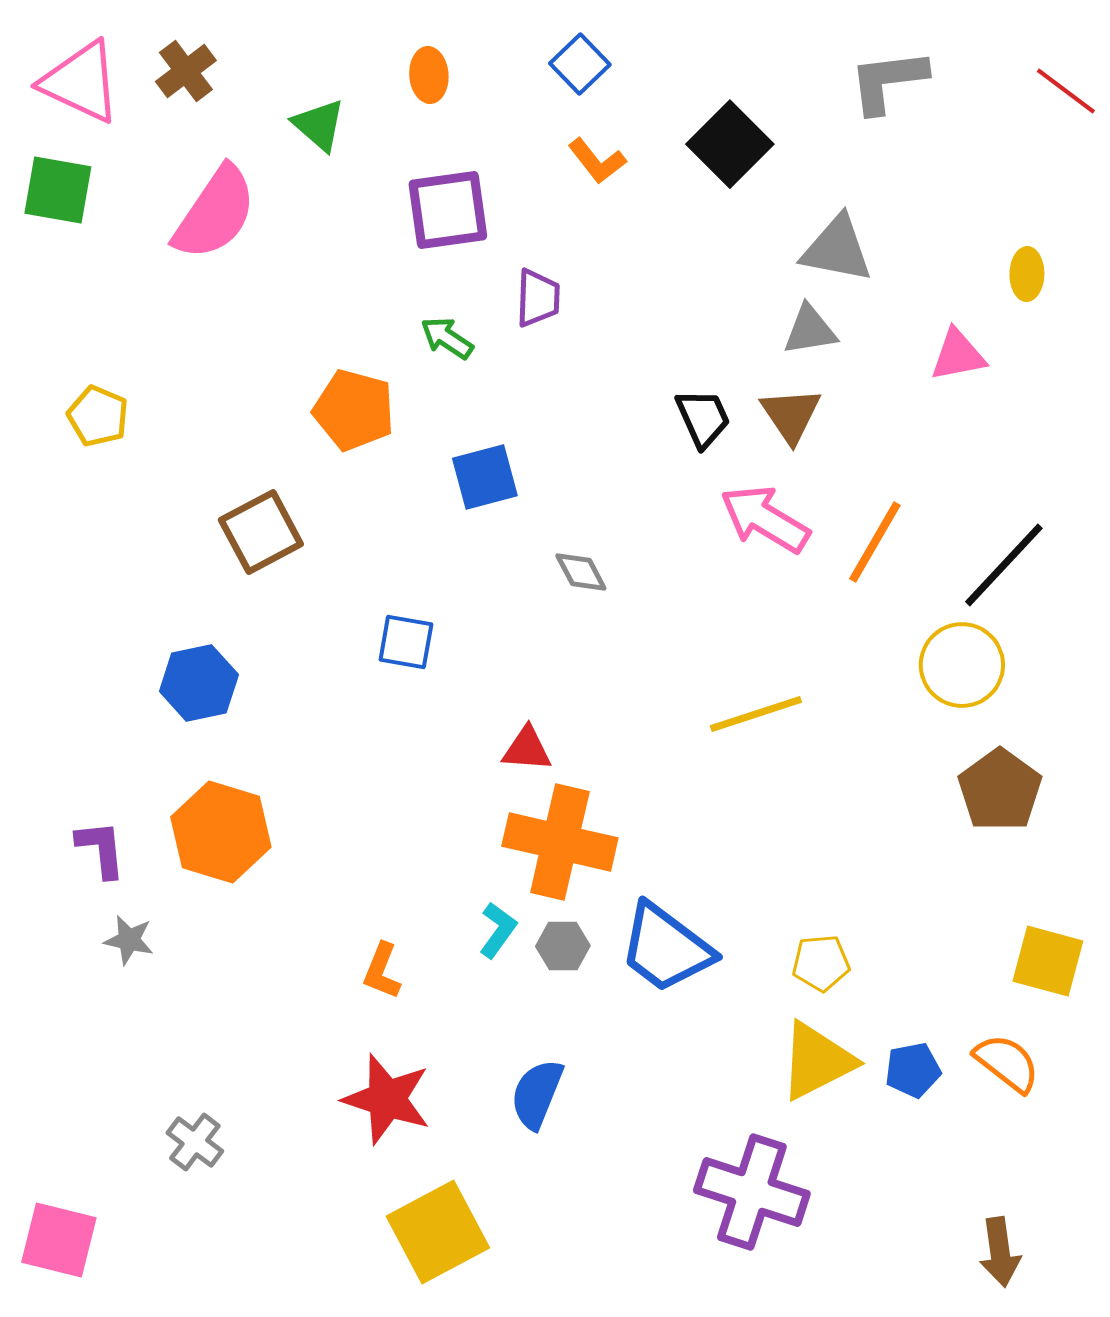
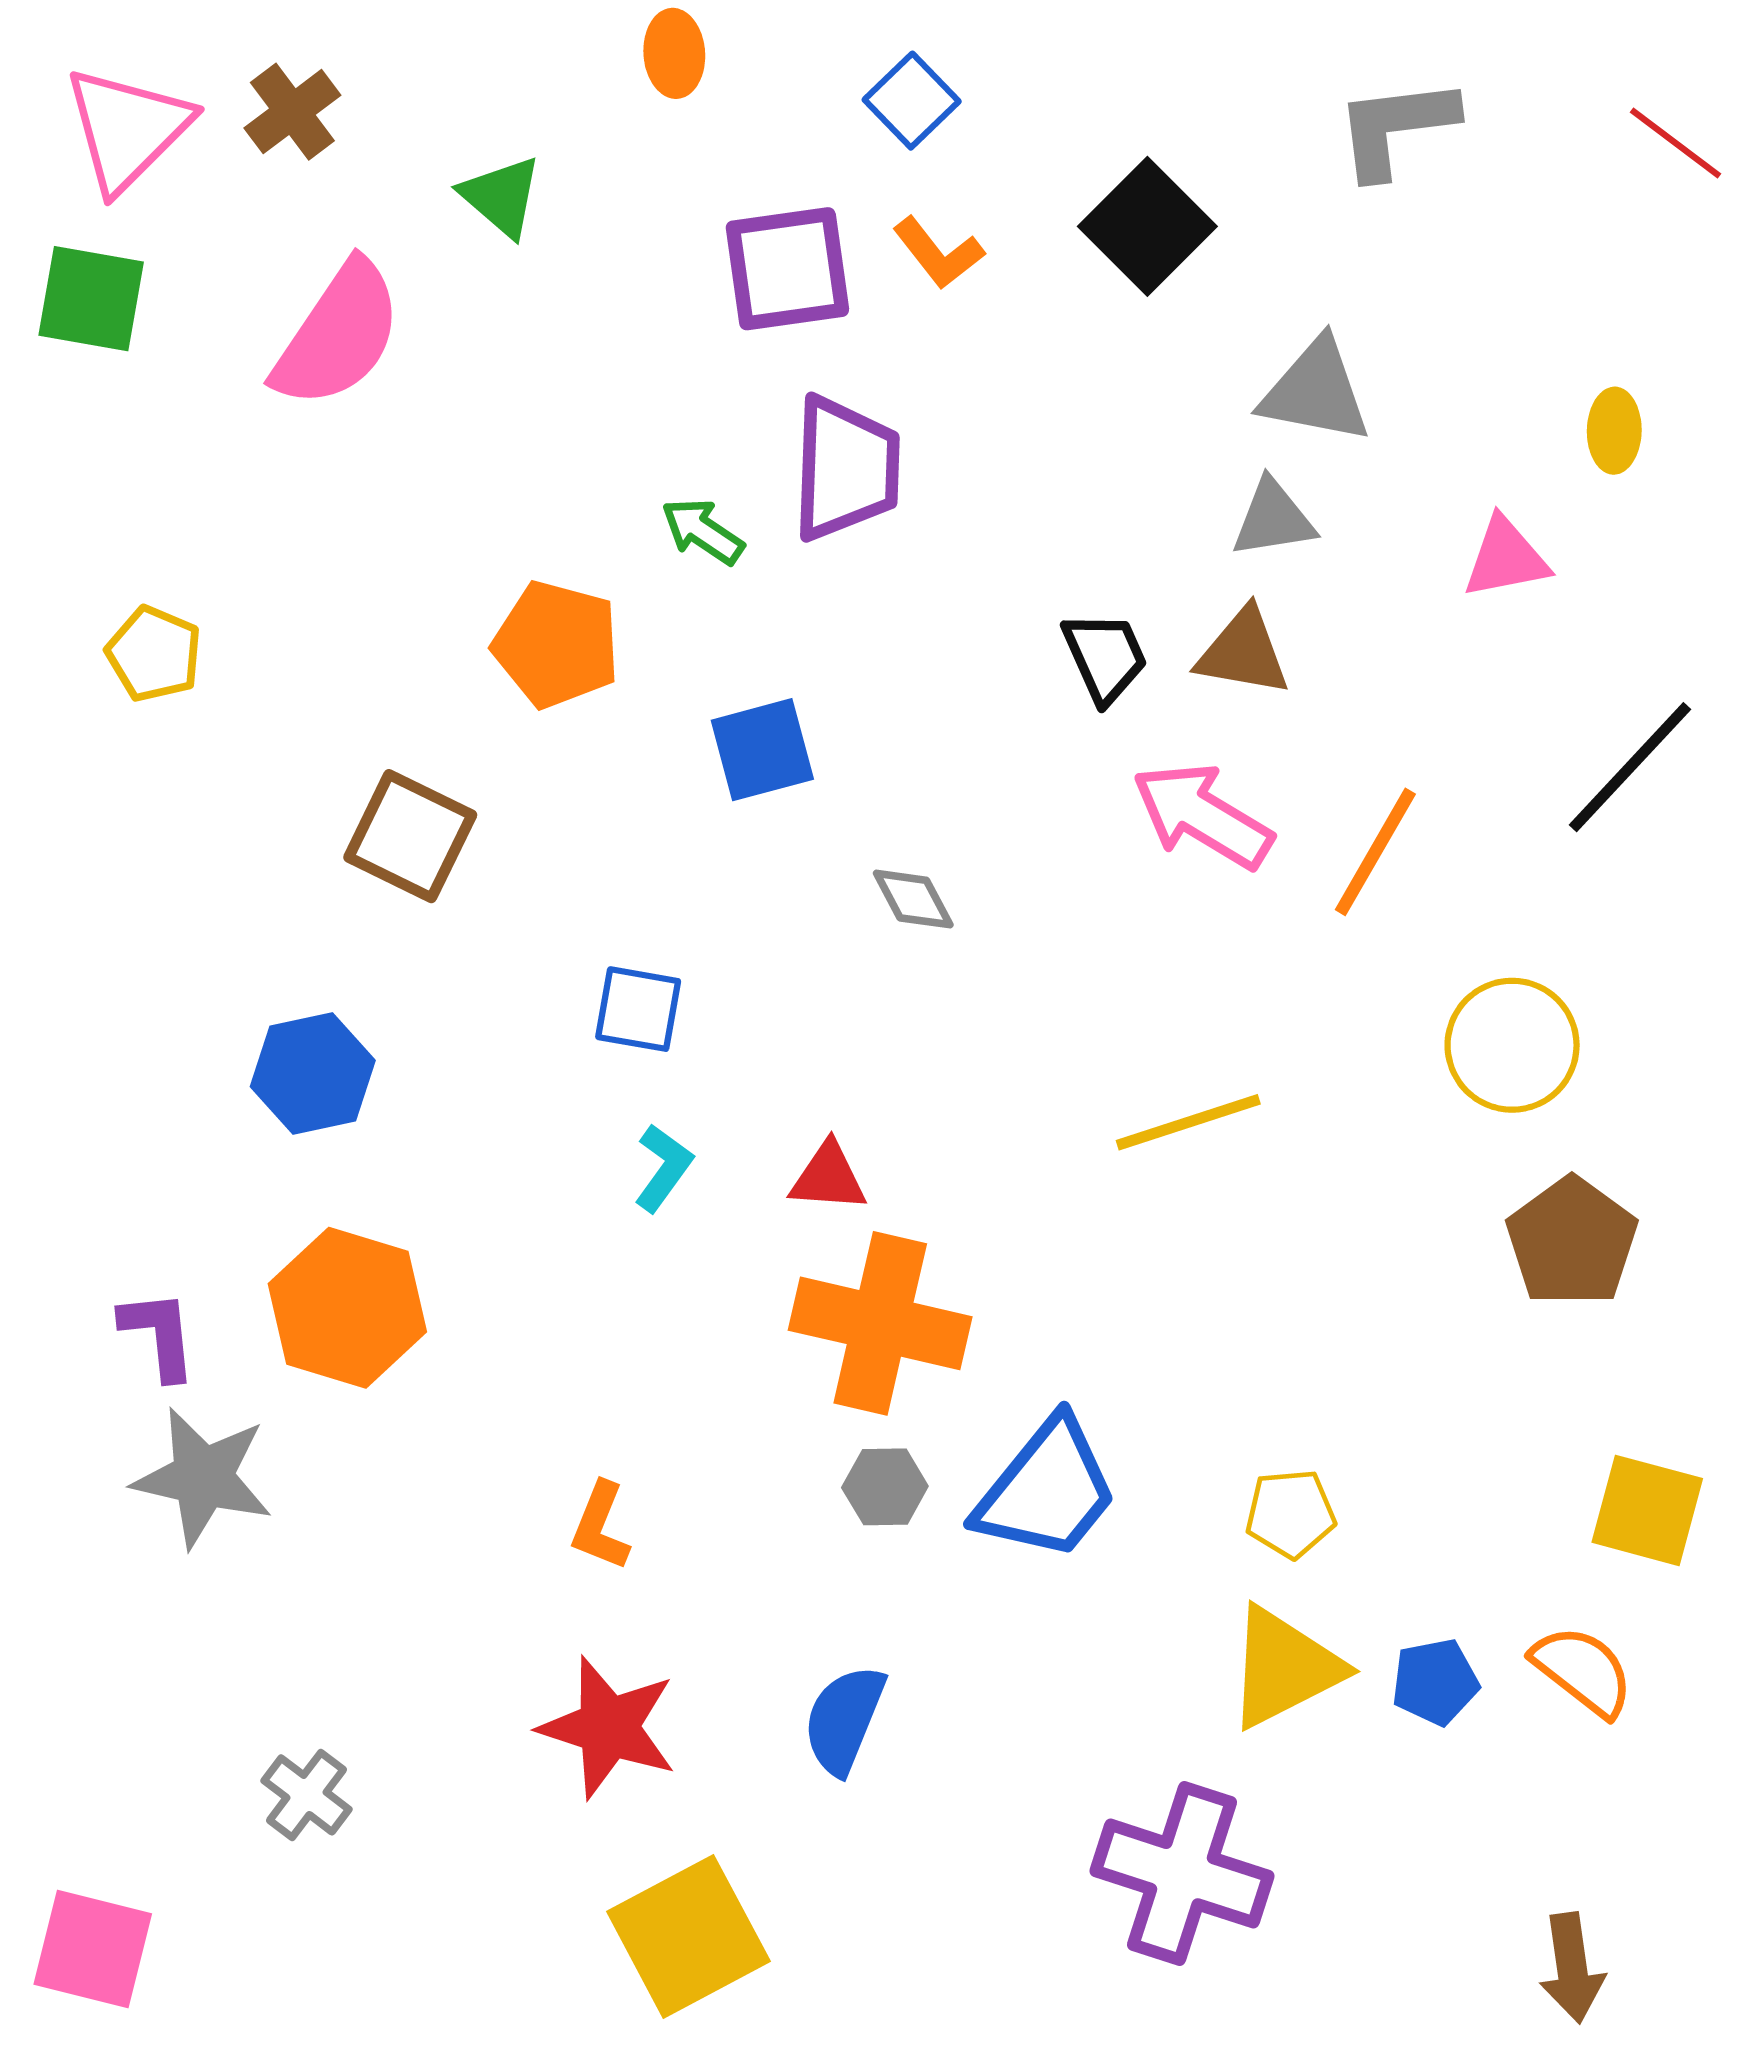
orange ellipse: (429, 75) -> (674, 53), moved
pink triangle: (81, 82) -> (127, 129), turned 50
purple square: (448, 210) -> (787, 269), moved
purple trapezoid: (538, 298) -> (846, 468), size x1.6
brown triangle: (791, 415) -> (1243, 652), turned -46
brown square: (261, 532) -> (410, 836), turned -36
black line: (1004, 565) -> (1630, 767), moved
cyan L-shape: (498, 930) -> (663, 1168), moved
gray star: (129, 940) -> (203, 1477), size x1.8
blue trapezoid: (666, 948) -> (1047, 1490), turned -88

